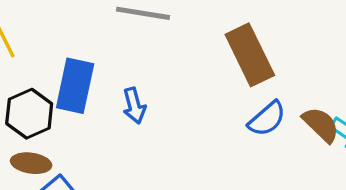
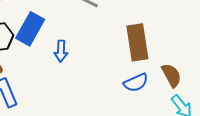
brown semicircle: (321, 125) -> (171, 75), moved

